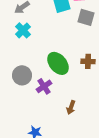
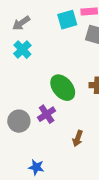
gray circle: (22, 75) -> (19, 121), moved

